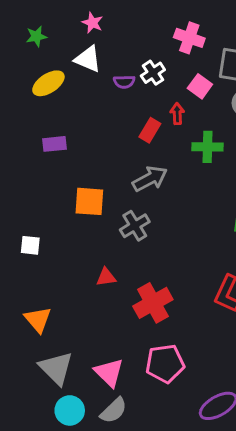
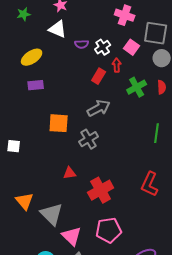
white cross: (153, 73) -> (103, 47), moved
yellow ellipse: (48, 83) -> (32, 57), moved
green cross: (207, 147) -> (137, 87), turned -30
white square: (30, 245) -> (14, 146), moved
gray triangle: (56, 368) -> (52, 214), moved

